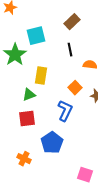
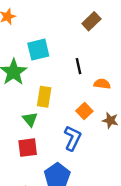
brown rectangle: (72, 22) -> (91, 21), moved
green triangle: (29, 95) -> (30, 119), turned -48

